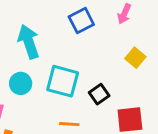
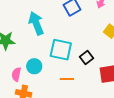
cyan circle: (21, 83) -> (34, 66), moved

